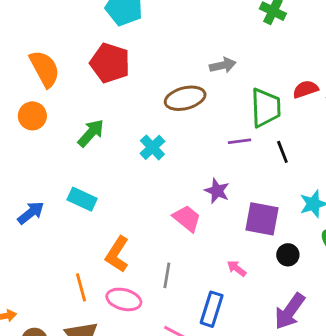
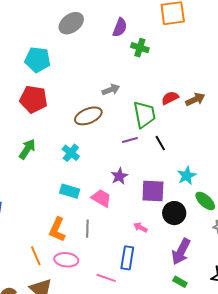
purple star: (217, 191) -> (119, 176), turned 30
cyan rectangle: (82, 199) -> (70, 191), moved
black circle: (288, 255) -> (174, 213), size x1.5
gray line: (167, 275) -> (87, 229), moved

